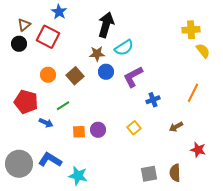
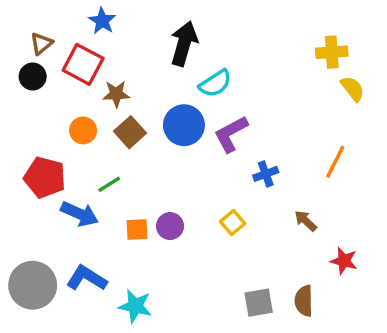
brown star: (97, 54) -> (116, 94), moved
blue circle: (106, 72) -> (184, 125), size x1.5
blue arrow: (46, 123) -> (80, 214), size x1.5
brown arrow: (176, 127) -> (306, 221), turned 72

